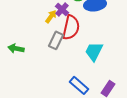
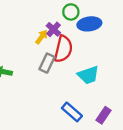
cyan trapezoid: (94, 51) -> (88, 75), turned -135

